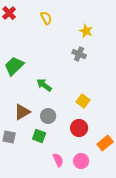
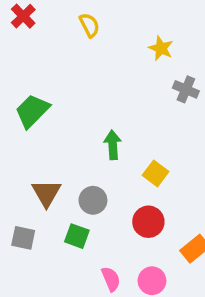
gray cross: (79, 54) -> (186, 89), moved
green arrow: (44, 85) -> (113, 145), moved, turned 49
brown triangle: (22, 112) -> (46, 193), turned -30

